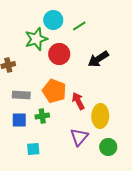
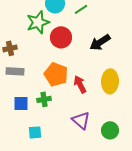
gray rectangle: (21, 95) -> (15, 71), moved
yellow ellipse: (100, 116) -> (110, 81), moved
purple triangle: (79, 137) -> (81, 120), turned -30

